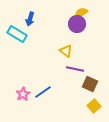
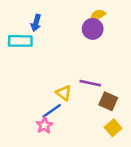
cyan rectangle: (17, 34) -> (20, 41), turned -30
yellow triangle: (66, 51) -> (64, 93), moved
pink star: (23, 94) -> (44, 125), moved

